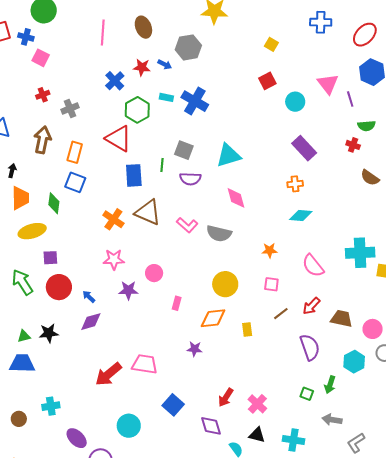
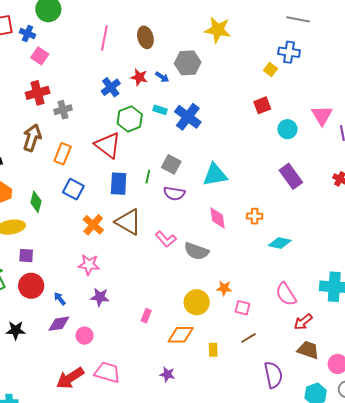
blue cross: (321, 22) -> (289, 52), moved
red cross: (43, 95) -> (38, 93), size x1.6
blue square: (75, 182) -> (73, 189), moved
orange cross: (295, 184) -> (255, 216), moved
orange star: (270, 250) -> (224, 288), moved
pink circle: (154, 273) -> (85, 336), moved
red arrow: (311, 306) -> (303, 322), moved
purple star: (195, 349) -> (167, 374), moved

